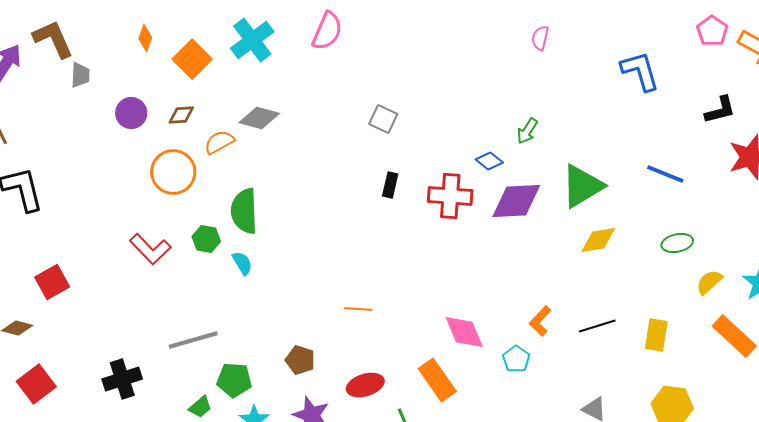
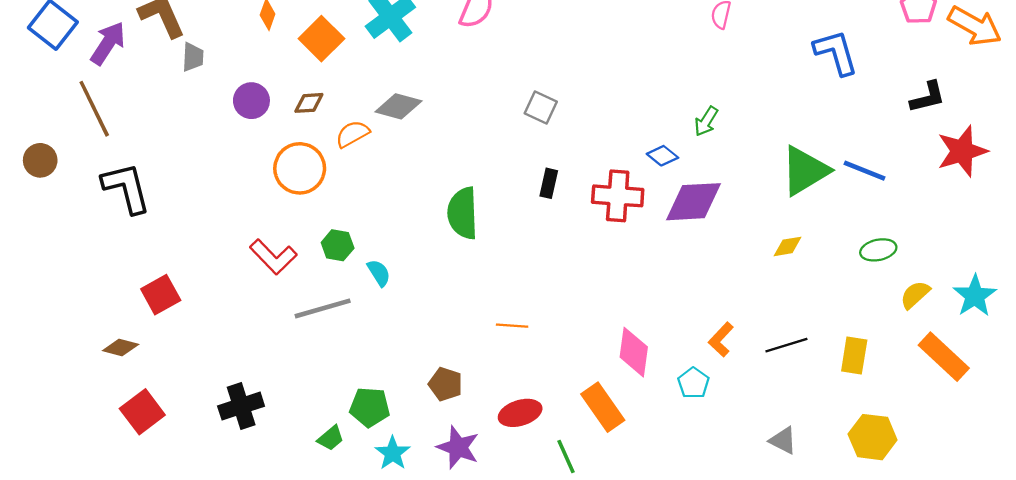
green triangle: (582, 186) -> (805, 171), moved
green semicircle: (244, 211) -> (463, 213), moved
yellow diamond: (598, 240) -> (788, 246), size x0.7
pink diamond: (464, 332) -> (634, 352), turned 30
gray line: (193, 340) -> (323, 308), moved

